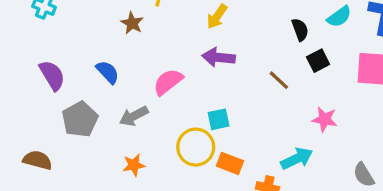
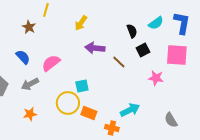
purple arrow: (219, 57) -> (95, 48), moved
blue semicircle: (108, 72) -> (23, 57), moved
pink star: (325, 119) -> (156, 78), moved

